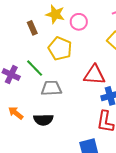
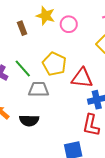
yellow pentagon: (60, 49) -> (54, 64), moved

